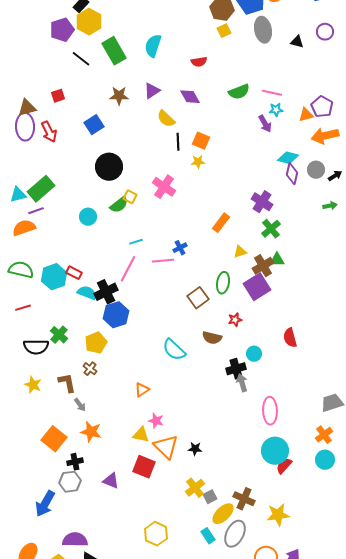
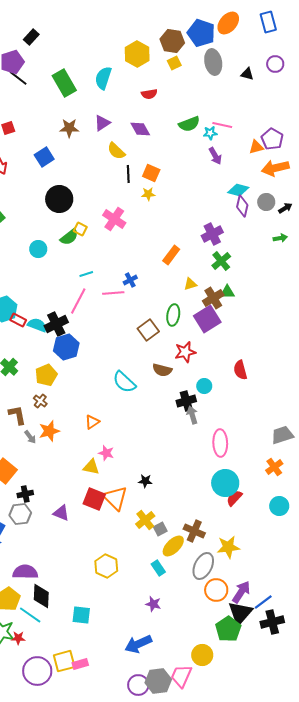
yellow hexagon: (89, 22) -> (137, 54), moved
black line: (81, 59) -> (18, 78), moved
cyan star: (276, 110) -> (210, 133), moved
purple cross: (262, 202) -> (212, 234), turned 30
red rectangle: (74, 273) -> (18, 320), moved
red star: (235, 320) -> (185, 352), size x1.5
orange star: (91, 432) -> (49, 431), moved, turned -30
orange triangle: (166, 447) -> (115, 498), moved
cyan circle: (325, 460) -> (279, 506), moved
gray ellipse: (235, 534) -> (203, 566), moved

